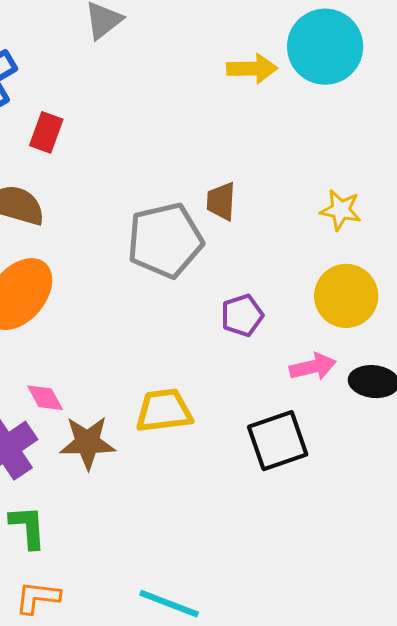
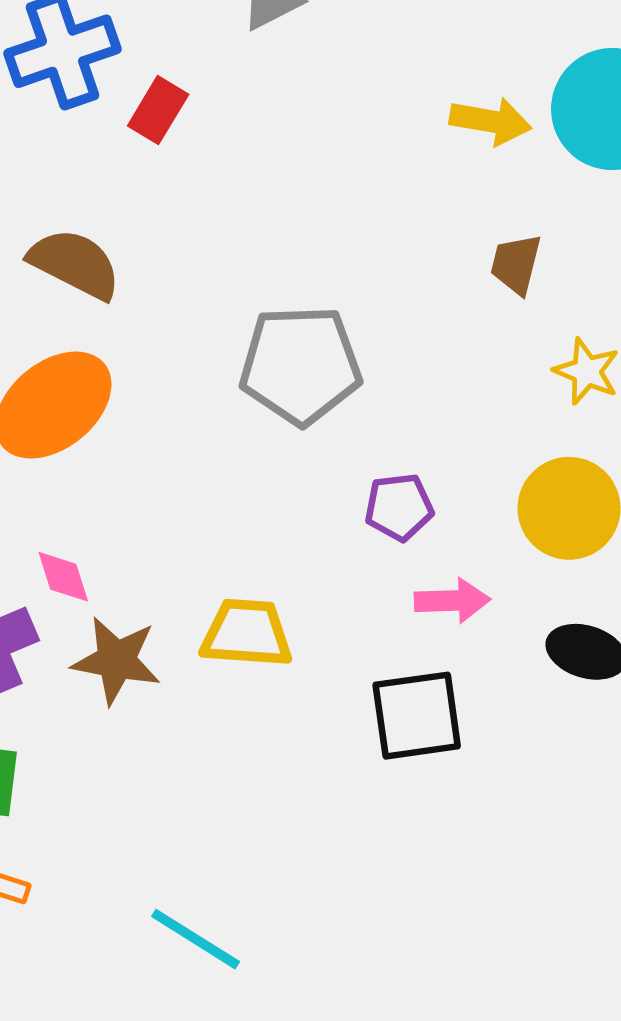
red rectangle: (46, 132) -> (158, 110), moved
brown trapezoid: (221, 201) -> (516, 264), moved
pink arrow: (313, 367) -> (452, 601), moved

